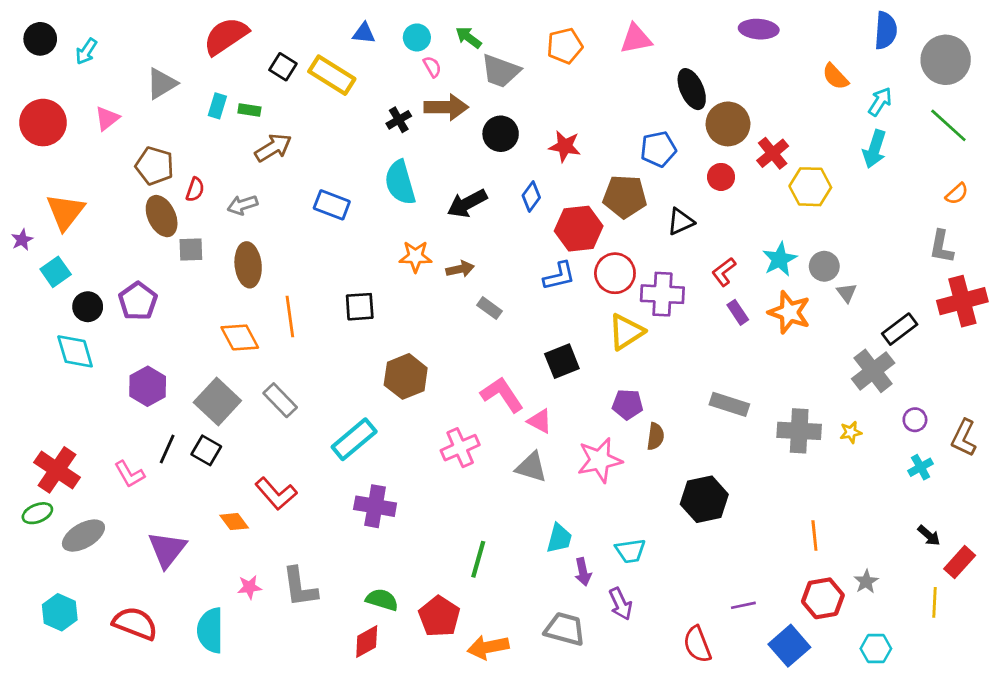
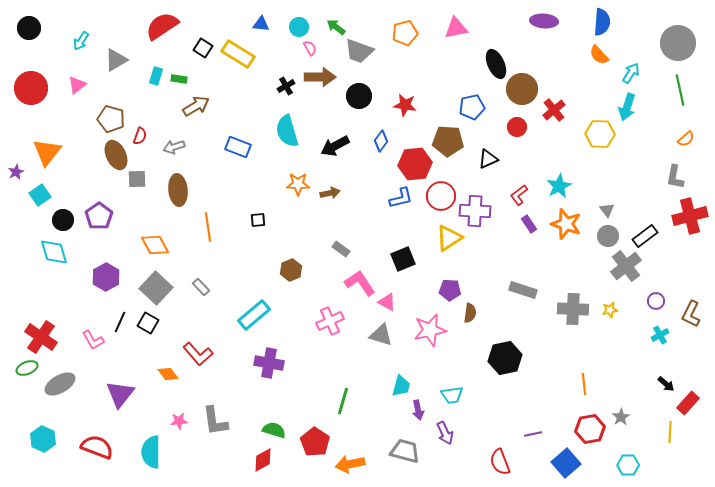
blue semicircle: (886, 30) -> (602, 22), moved
cyan arrow: (86, 51) -> (81, 41), moved
green line: (948, 125) -> (680, 90), turned 36
yellow hexagon: (810, 187) -> (600, 134), moved
gray circle: (824, 266) -> (608, 236), moved
black square: (360, 307) -> (258, 220), size x0.7
gray rectangle: (489, 308) -> (341, 249), moved
orange diamond: (240, 337) -> (155, 245), moved
brown hexagon: (406, 376) -> (291, 270), size x0.7
gray rectangle: (280, 400) -> (201, 287), size x0.7

